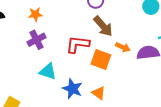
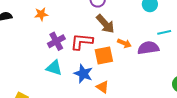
purple cross: (36, 40) -> (56, 41), moved
orange square: (101, 60) -> (104, 55), turned -30
blue star: (72, 89) -> (83, 74), moved

